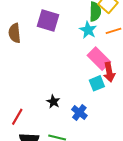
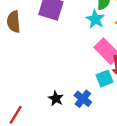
blue cross: (79, 113) -> (83, 99), moved

